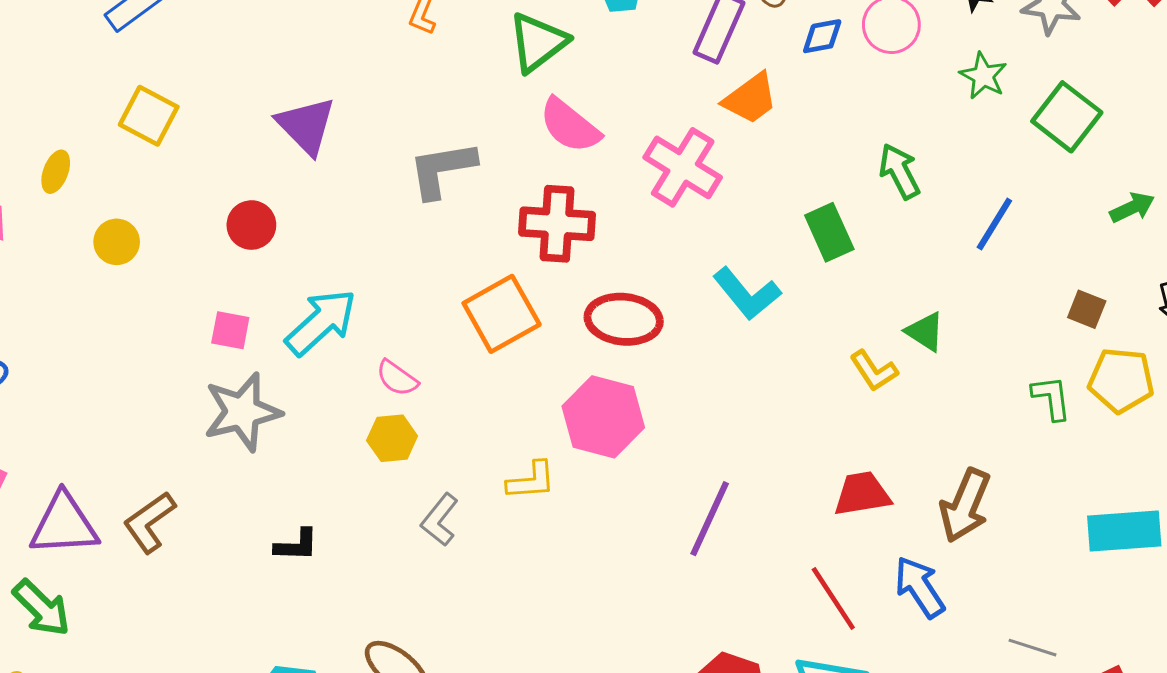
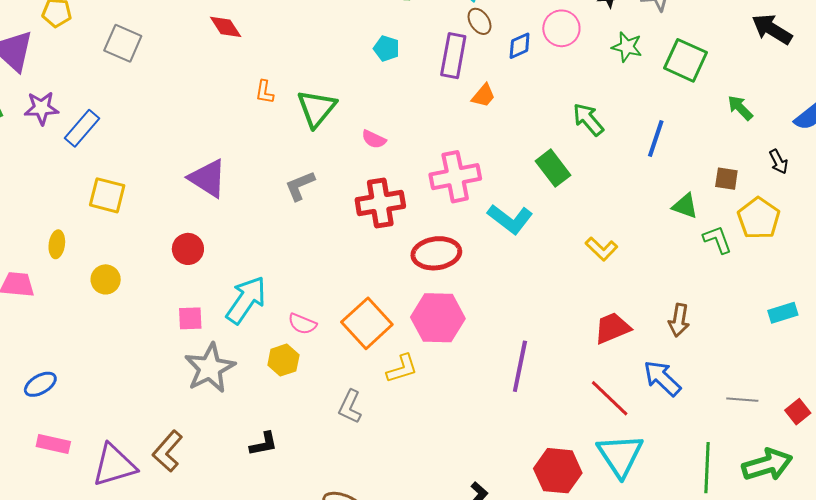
green triangle: (538, 42) -> (317, 108), moved
orange trapezoid: (750, 99) -> (484, 96), size x0.7
pink semicircle: (570, 126) -> (374, 139), size x0.6
pink cross: (683, 167) -> (455, 177), moved, turned -30
gray L-shape: (442, 169) -> (300, 186), size x0.7
green arrow: (1132, 207) -> (740, 108), turned -96
orange square: (502, 314) -> (367, 323), moved
green triangle: (925, 332) -> (685, 206), moved
yellow pentagon: (1121, 380) -> (759, 218), turned -30
yellow hexagon: (392, 438) -> (283, 360), moved
brown arrow: (965, 505) -> (679, 320), size x0.7
cyan rectangle: (1124, 531) -> (783, 313), size x0.6

